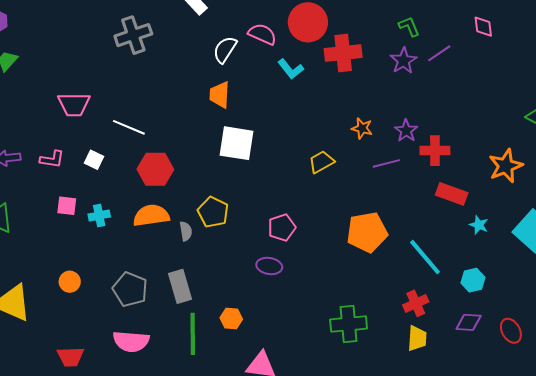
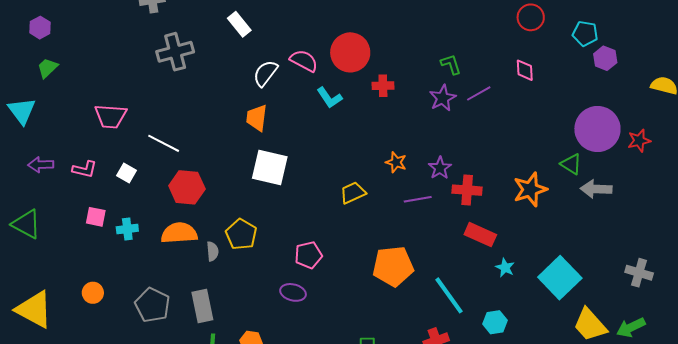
red cross: (343, 53) -> (383, 86), size x0.6
orange star: (506, 166) -> (530, 189), moved

